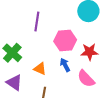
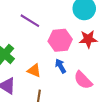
purple line: (37, 22) -> (30, 21), turned -66
red star: (90, 52) -> (88, 39), moved

